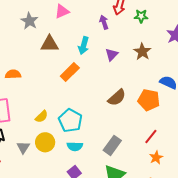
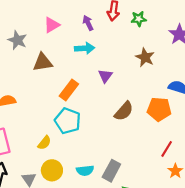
purple arrow: (104, 22) -> (88, 23), moved
cyan arrow: (84, 46) -> (85, 48), moved, turned -102
purple triangle: (112, 54) -> (105, 76), moved
cyan pentagon: (70, 120) -> (68, 121), moved
gray rectangle: (112, 145) -> (111, 171), moved

